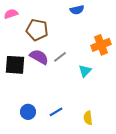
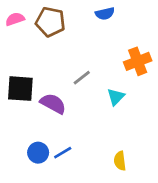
brown pentagon: (37, 30) -> (50, 22), moved
purple semicircle: (39, 57) -> (53, 104), moved
blue line: (56, 112) -> (63, 153), moved

